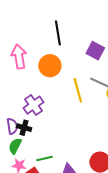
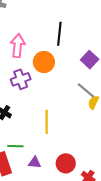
yellow line: (78, 90) -> (47, 122), moved
purple cross: (33, 105) -> (21, 79), moved

